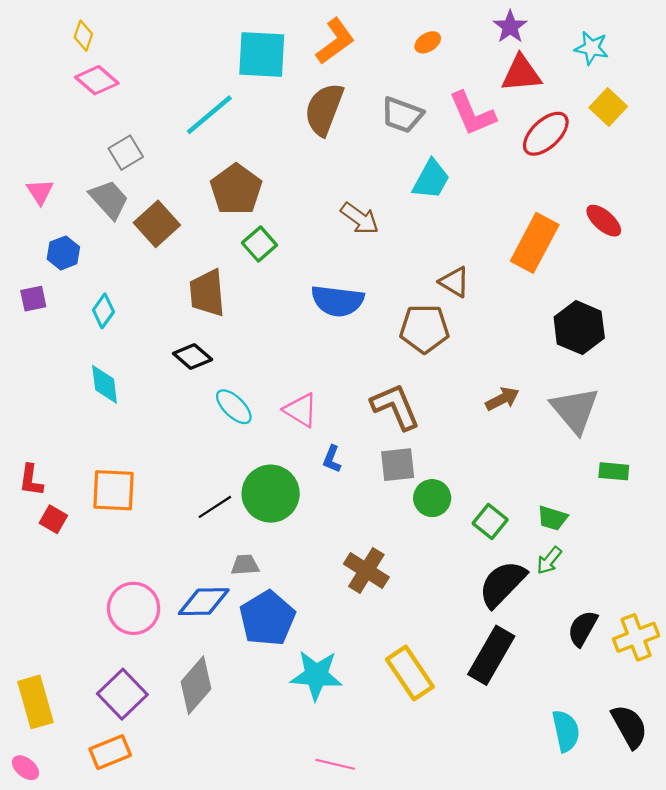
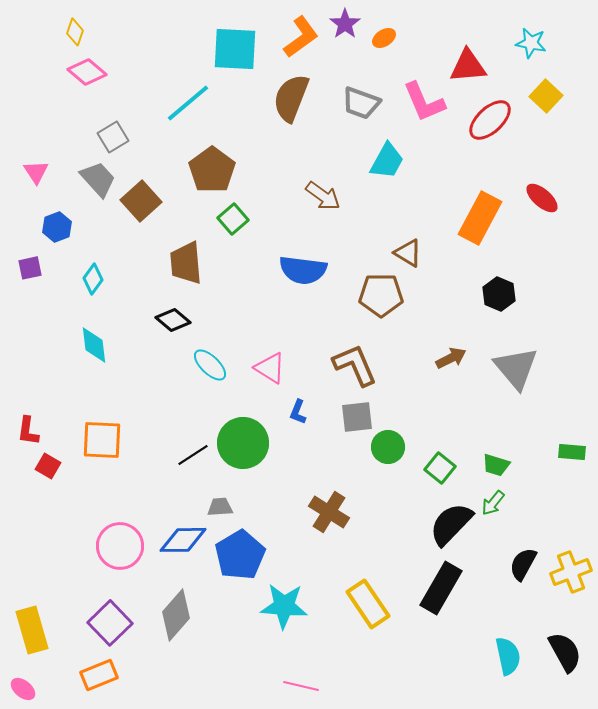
purple star: (510, 27) -> (345, 24), moved
black hexagon: (579, 328) -> (499, 294), moved, size x0.7
green rectangle: (614, 471) -> (572, 452), moved

